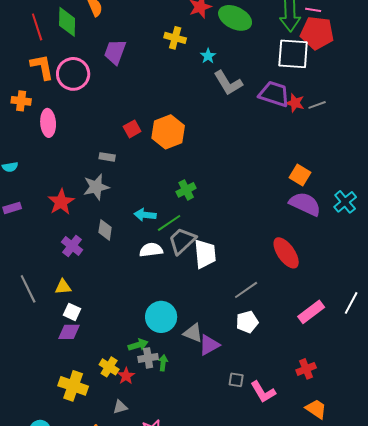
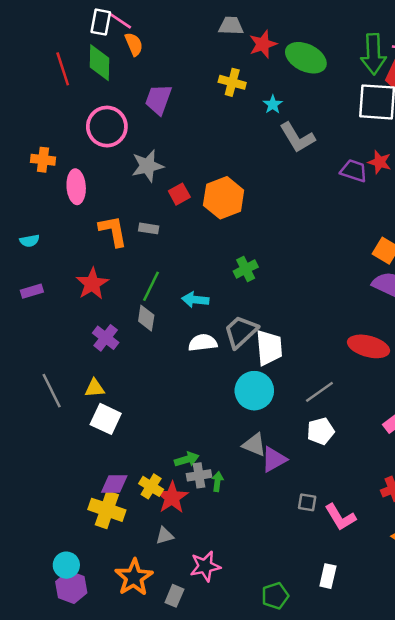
orange L-shape: (42, 67) -> (113, 231), moved
purple trapezoid: (274, 94) -> (354, 171), moved, size x0.7
gray star: (96, 187) -> (147, 166), moved
green line: (169, 223) -> (151, 286), moved, turned -30
red ellipse: (286, 253) -> (369, 346), turned -40
white square: (72, 312) -> (106, 419), size x1.4
cyan circle: (161, 317) -> (254, 391), moved
purple diamond: (69, 332) -> (114, 484), moved
red star: (126, 376) -> (172, 498), size x1.5

